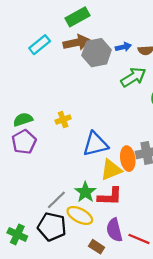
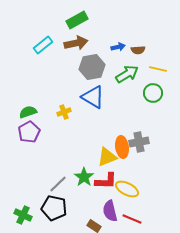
gray hexagon: (97, 53) -> (92, 67), moved
blue triangle: (95, 144) -> (93, 97), moved, turned 45
yellow ellipse: (80, 215) -> (127, 189), moved

